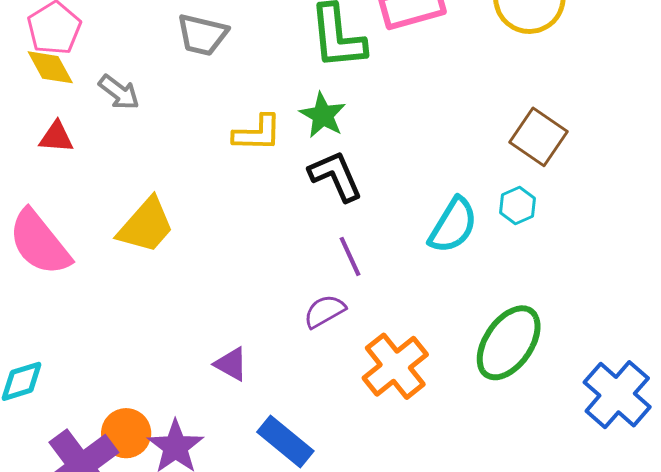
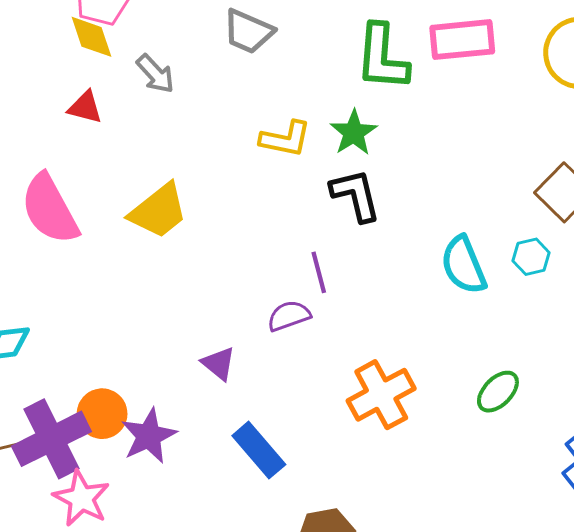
cyan semicircle: (453, 225) -> (464, 265), turned 116
purple line: (350, 256) -> (319, 272), moved
purple semicircle: (325, 311) -> (289, 316), moved
green ellipse: (509, 343) -> (498, 392), size x0.6

